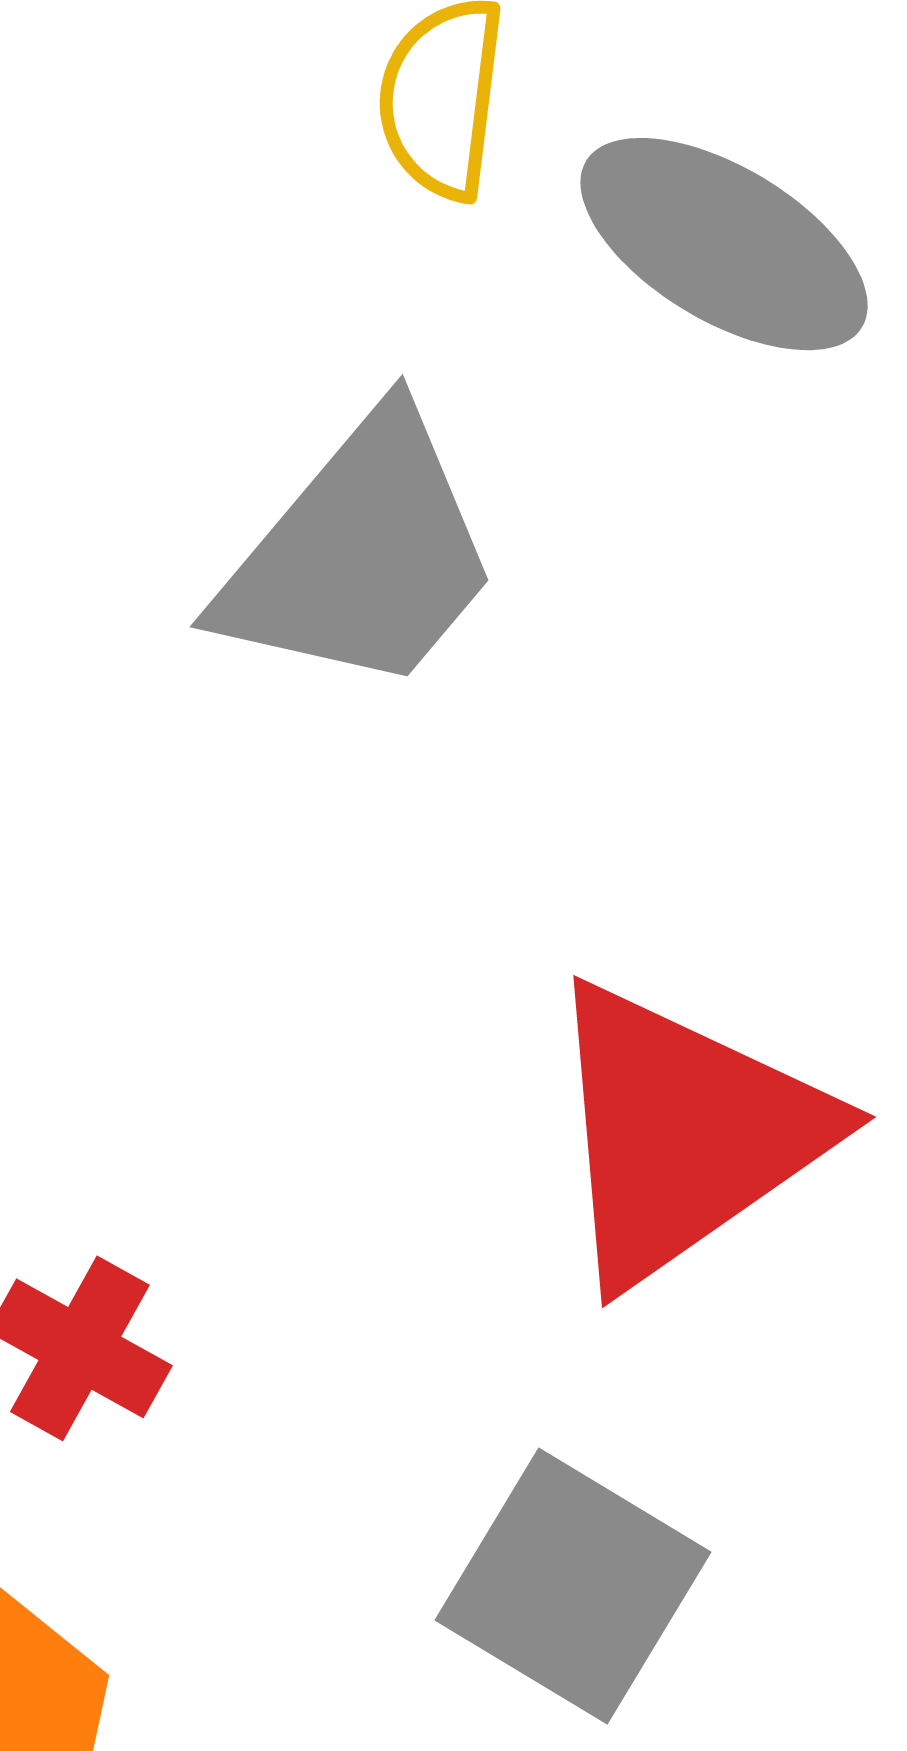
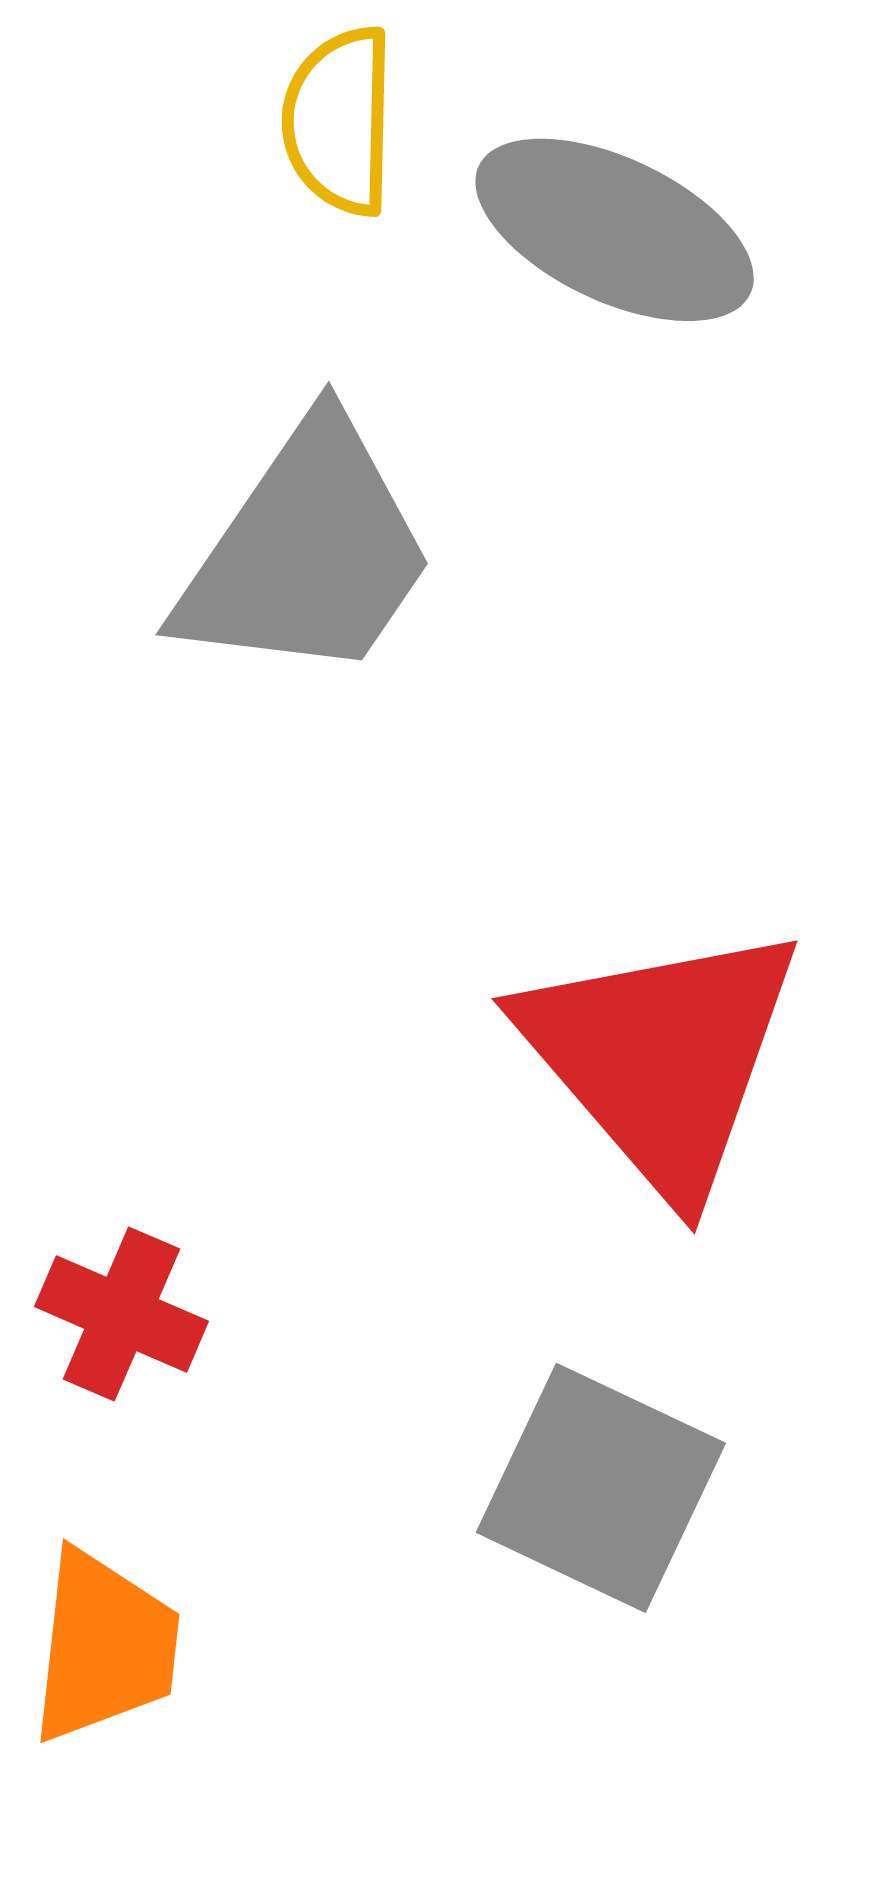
red triangle: (684, 1133) -> (661, 1058), turned -30

